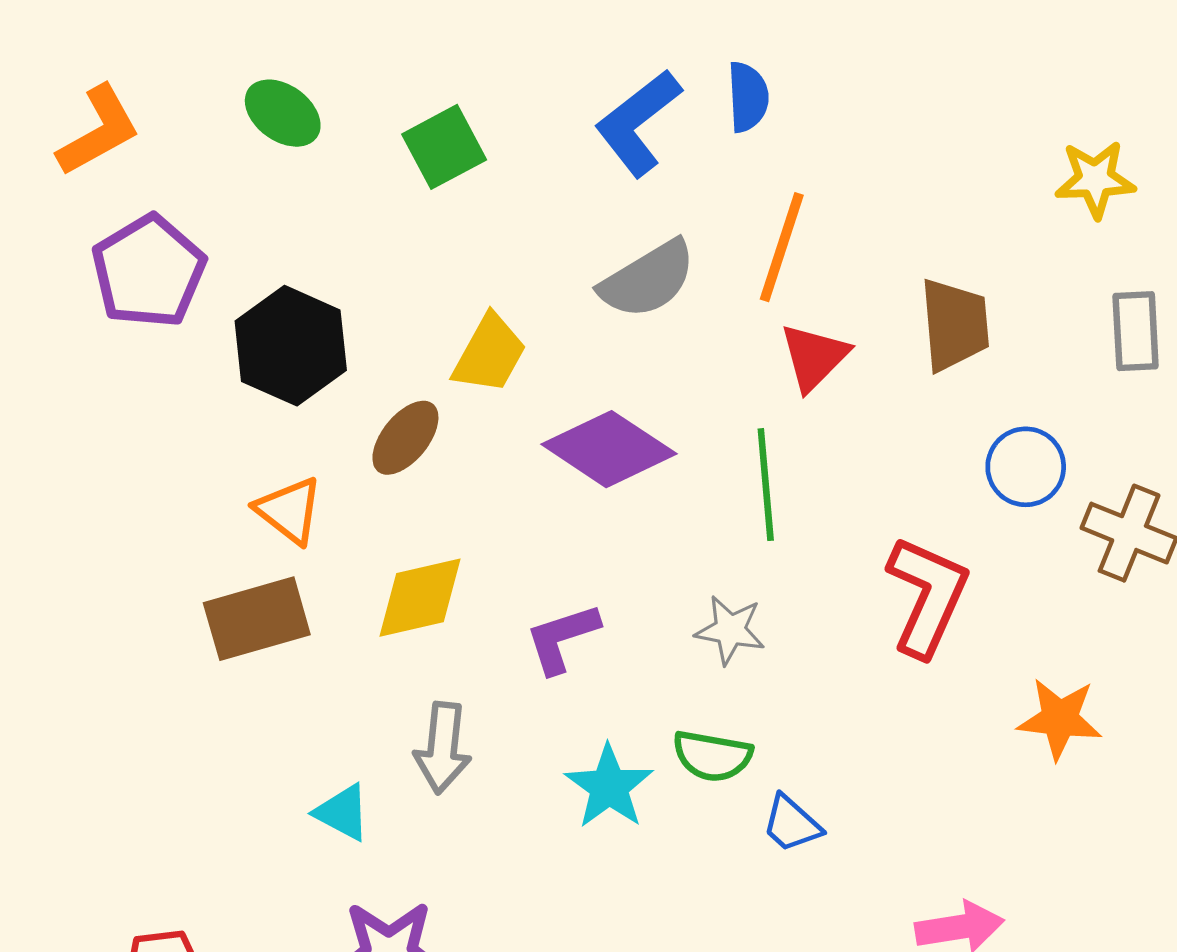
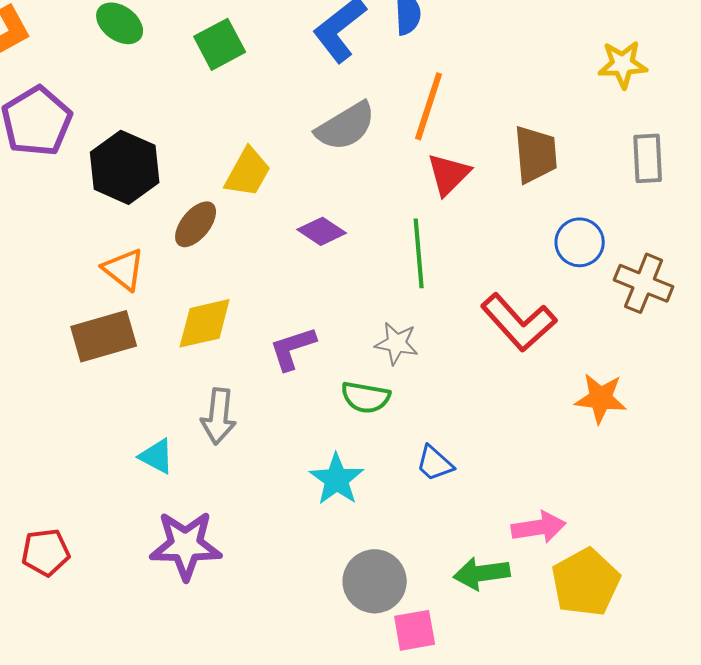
purple diamond: (609, 449) -> (322, 231), size x0.6
red L-shape: (927, 596) -> (519, 322), turned 114
green semicircle: (712, 756) -> (366, 397), moved
cyan star: (609, 787) -> (337, 479), moved

